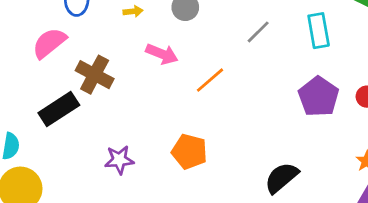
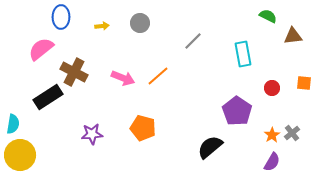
cyan rectangle: (319, 31) -> (243, 54), moved
pink arrow: (162, 54) -> (123, 78), moved
purple pentagon: (319, 97) -> (237, 111), moved

